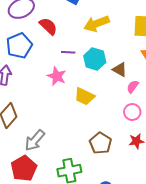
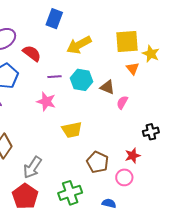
yellow trapezoid: (85, 96) -> (72, 130), moved, turned -30
pink circle: (132, 112) -> (124, 177), moved

